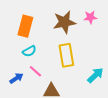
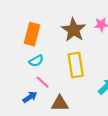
brown star: (64, 22) -> (74, 30), turned -30
blue arrow: (16, 78) -> (30, 97), moved

